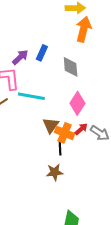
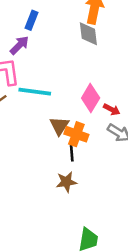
blue rectangle: (42, 53) -> (32, 20), moved
gray diamond: (71, 67) -> (88, 34), moved
red arrow: (81, 129) -> (112, 109), moved, turned 72

